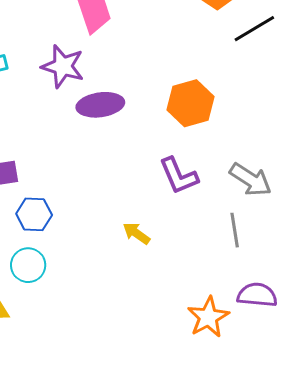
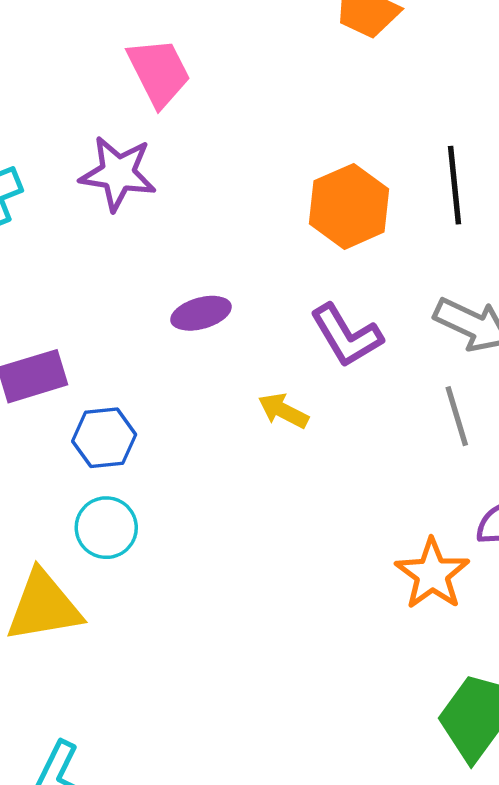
black line: (254, 29) -> (455, 185), moved, turned -57
purple ellipse: (100, 105) -> (201, 313), moved, size x0.7
yellow arrow: (136, 233) -> (283, 411), moved

